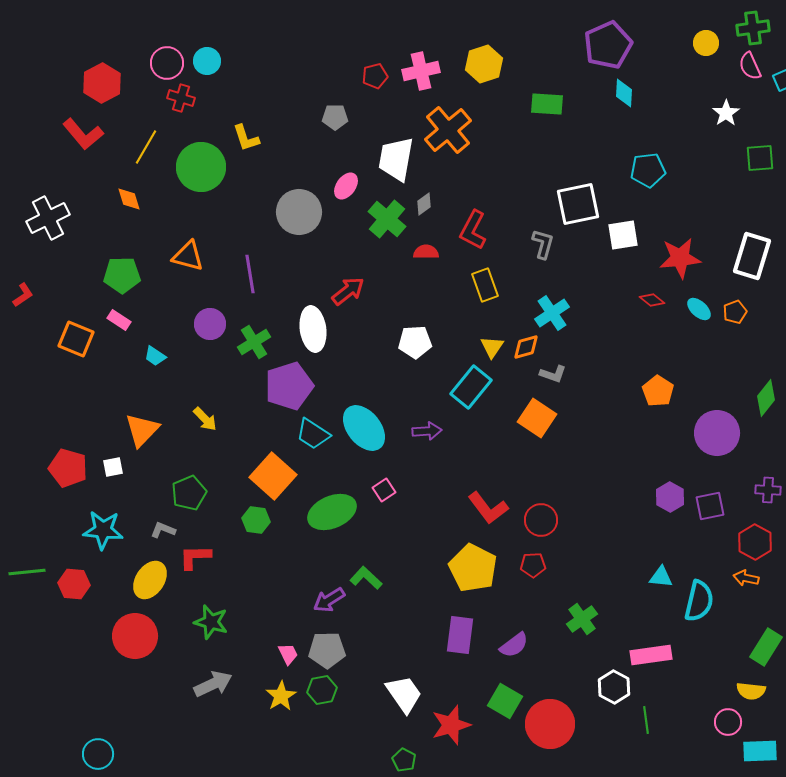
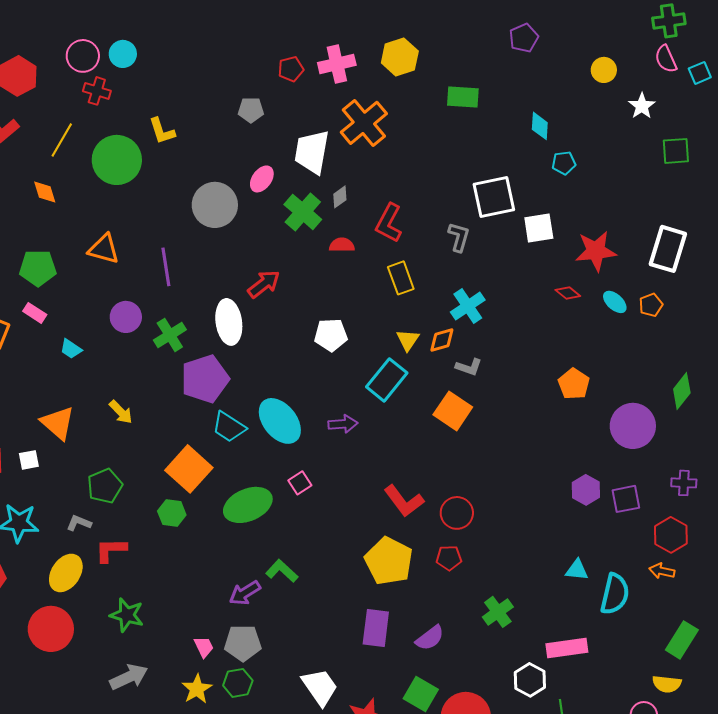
yellow circle: (706, 43) -> (604, 70), moved
purple pentagon: (608, 45) -> (524, 38), size x0.6
cyan diamond: (624, 93) -> (540, 126), moved
cyan pentagon: (648, 170) -> (564, 163), size x0.7
orange triangle: (142, 430) -> (58, 423), turned -33

